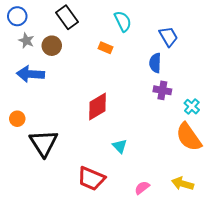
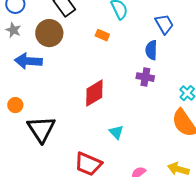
gray star: (26, 41) -> (13, 30), moved
brown circle: (52, 46) -> (49, 33), size x1.4
purple cross: (162, 90) -> (145, 77), moved

